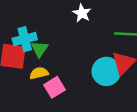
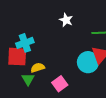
green triangle: (40, 49) -> (28, 79), moved
pink square: (55, 87) -> (60, 84), moved

